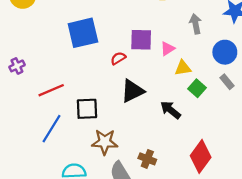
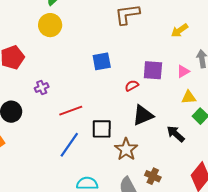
blue square: (83, 33) -> (102, 61), size x0.7
pink triangle: (168, 49) -> (183, 71), moved
brown star: (105, 142) -> (126, 149), moved, turned 30

